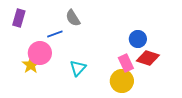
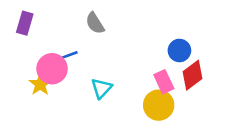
blue line: (55, 34) -> (68, 56), moved
red diamond: (148, 58) -> (192, 75), turned -55

